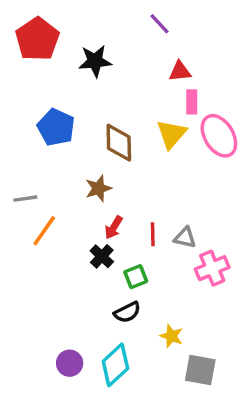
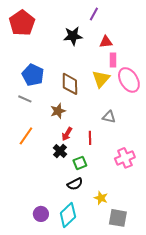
purple line: (160, 24) -> (94, 14), turned 72
black star: (95, 61) -> (73, 36), moved
gray line: (25, 199) -> (25, 99), moved, turned 32
gray triangle: (185, 238) -> (109, 117), moved

